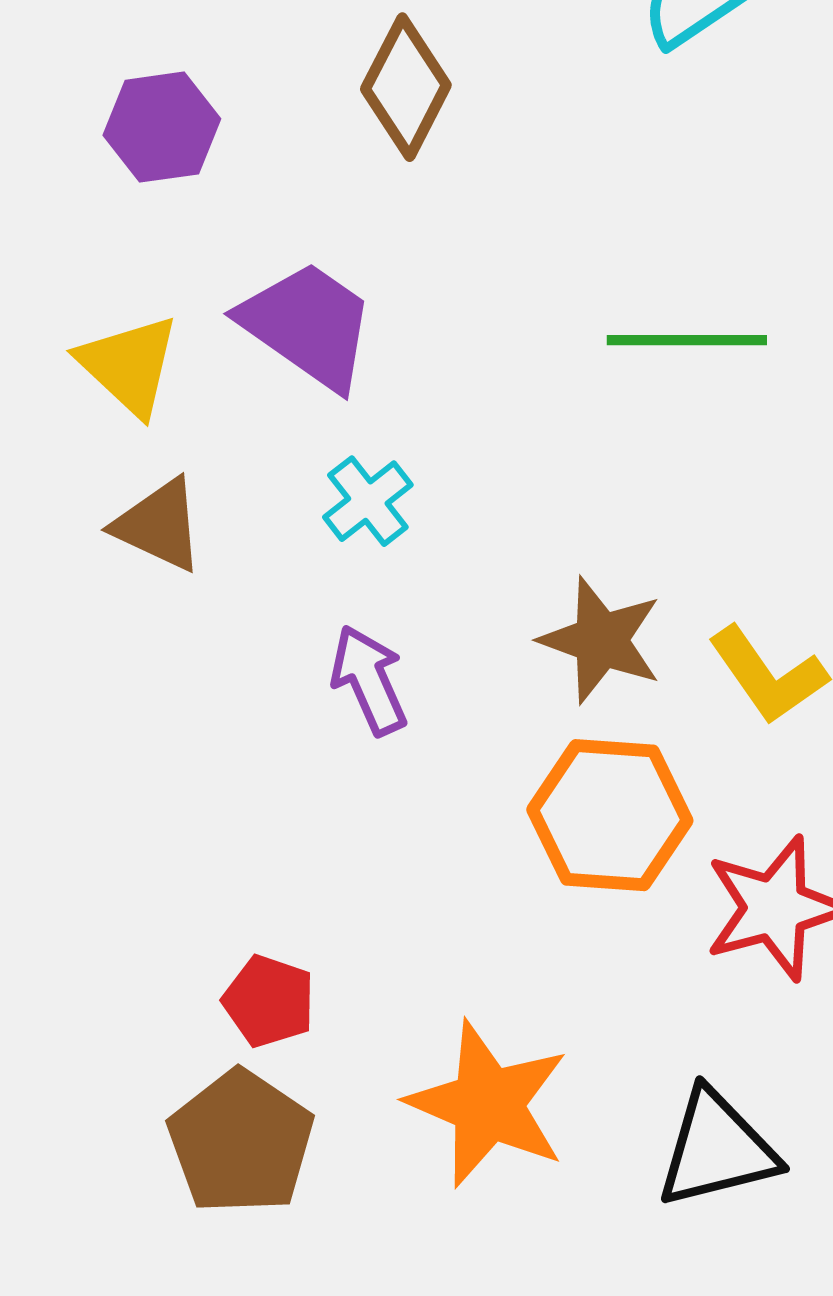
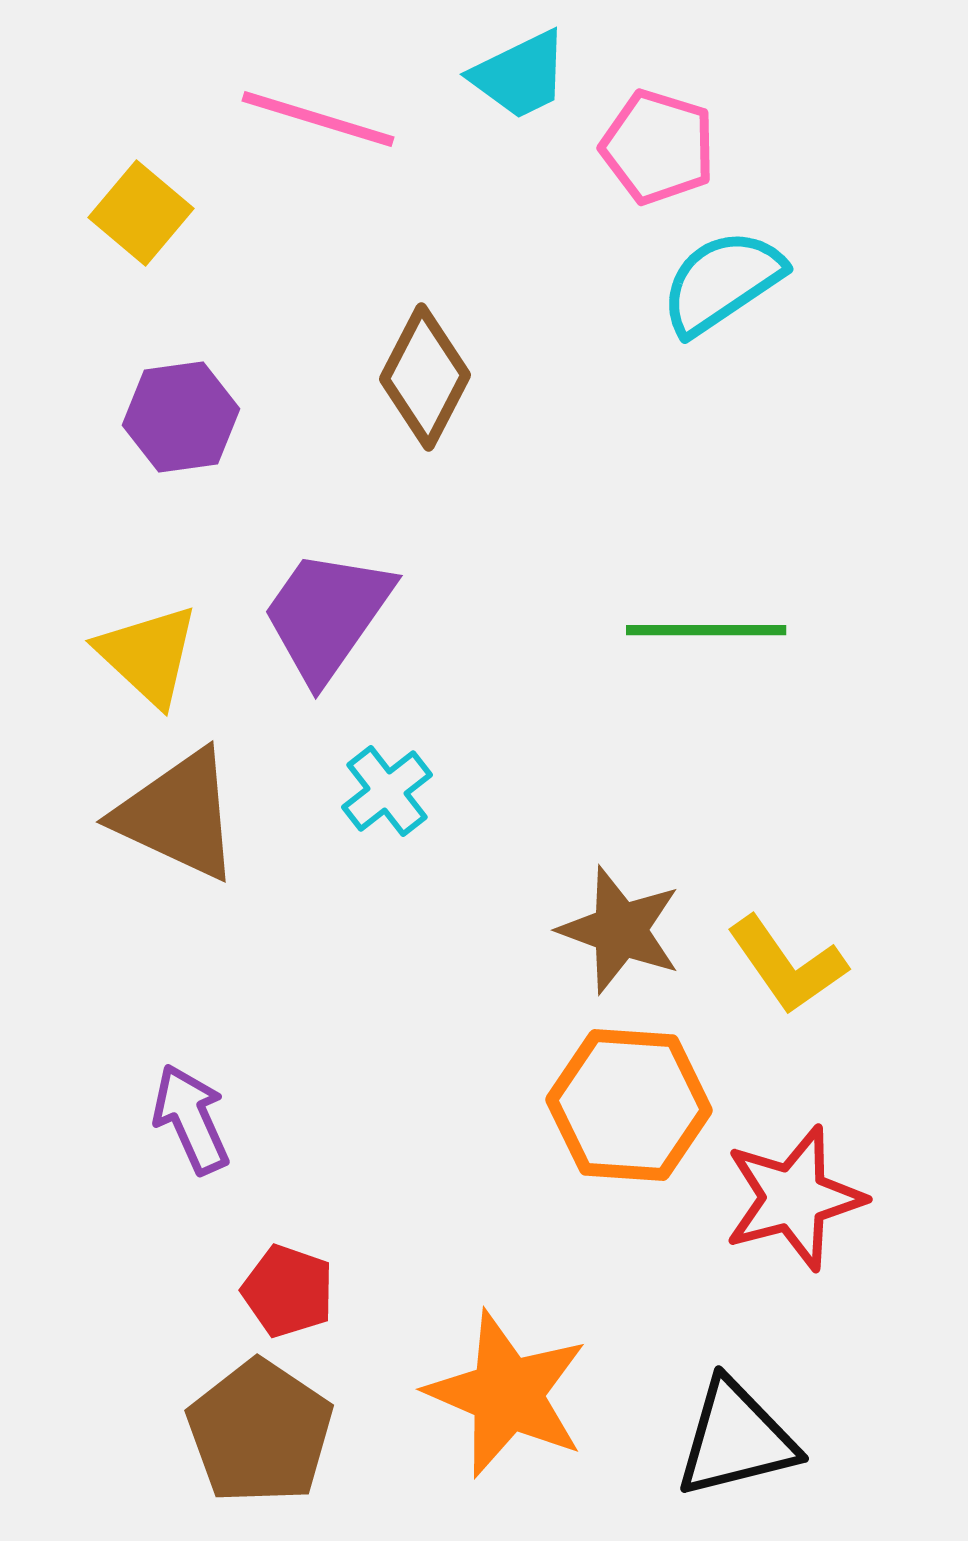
purple trapezoid: (308, 325) -> (327, 615), turned -90
brown triangle: (159, 525) -> (178, 815), size x1.4
purple arrow: (369, 680) -> (191, 1119), moved

